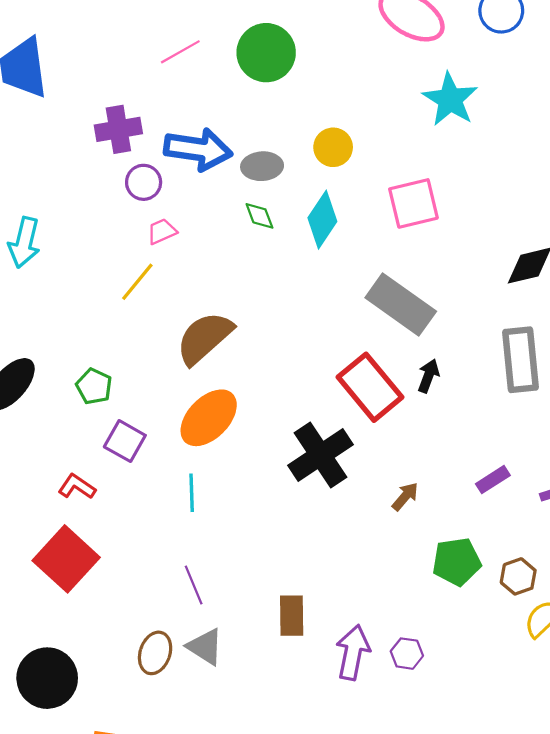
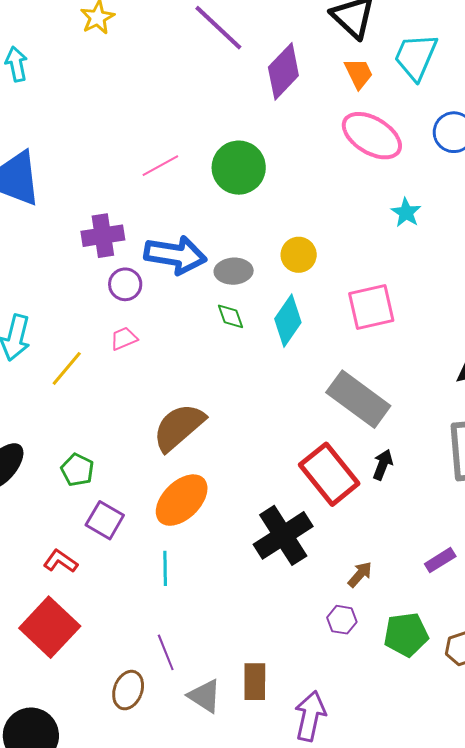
cyan star: (450, 99) -> (406, 213), size x0.6
pink trapezoid: (162, 231) -> (124, 339), moved
yellow line: (137, 282) -> (67, 368), moved
gray triangle: (205, 647) -> (205, 696), moved
brown ellipse: (155, 653) -> (128, 690), moved
purple hexagon: (407, 654) -> (342, 620), moved

